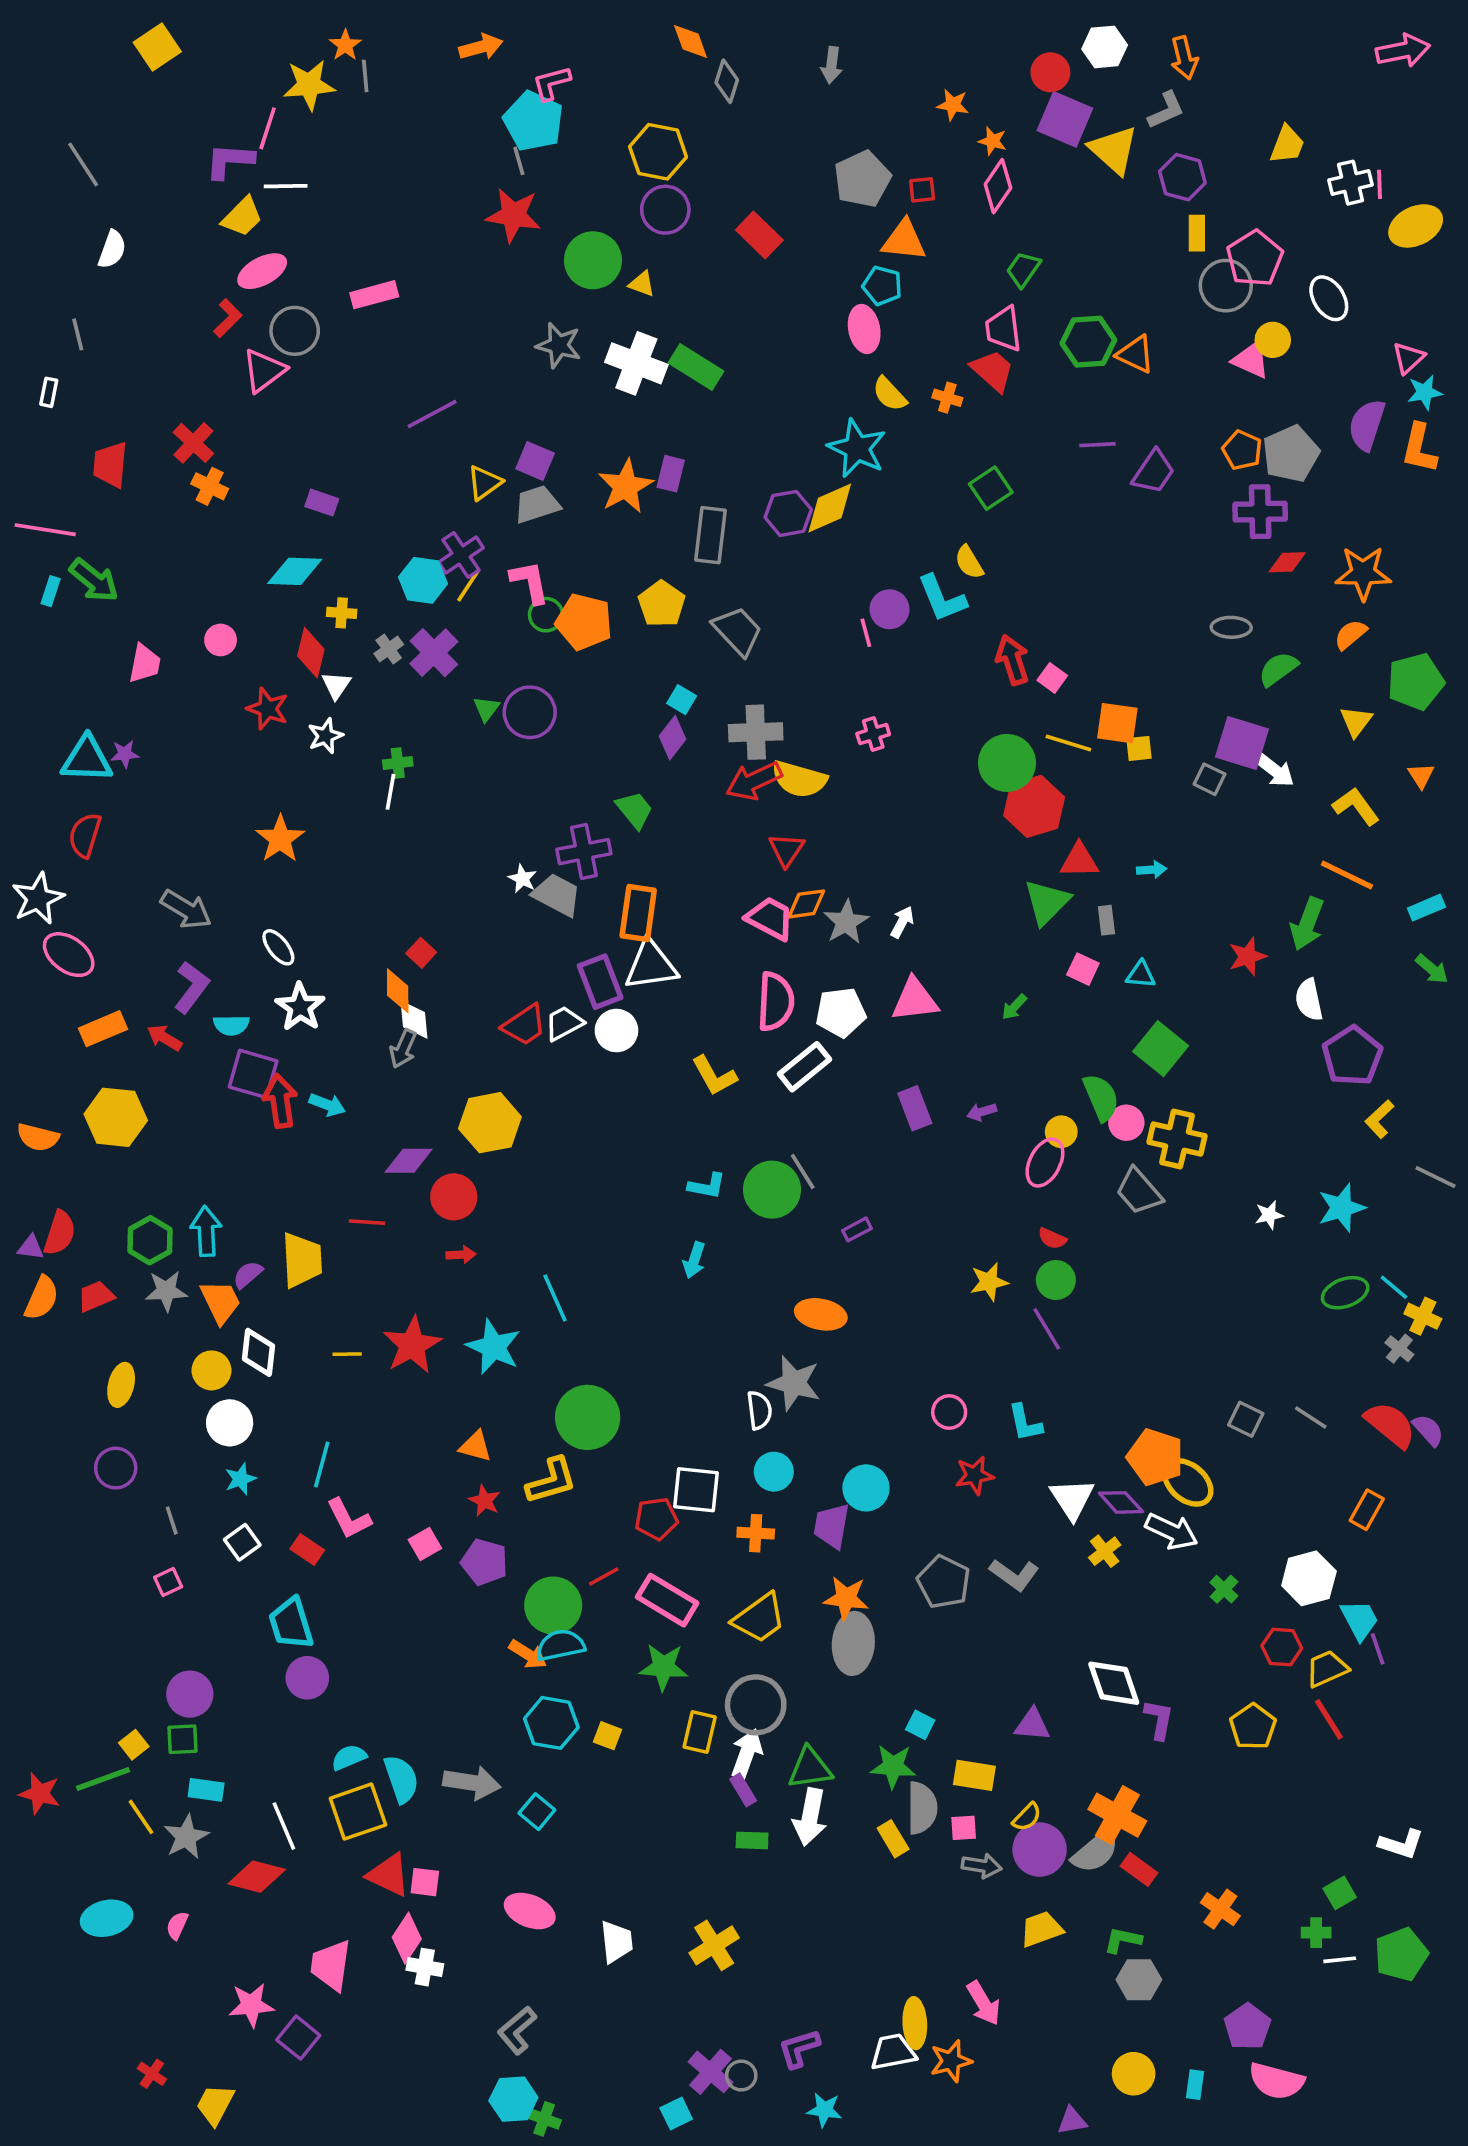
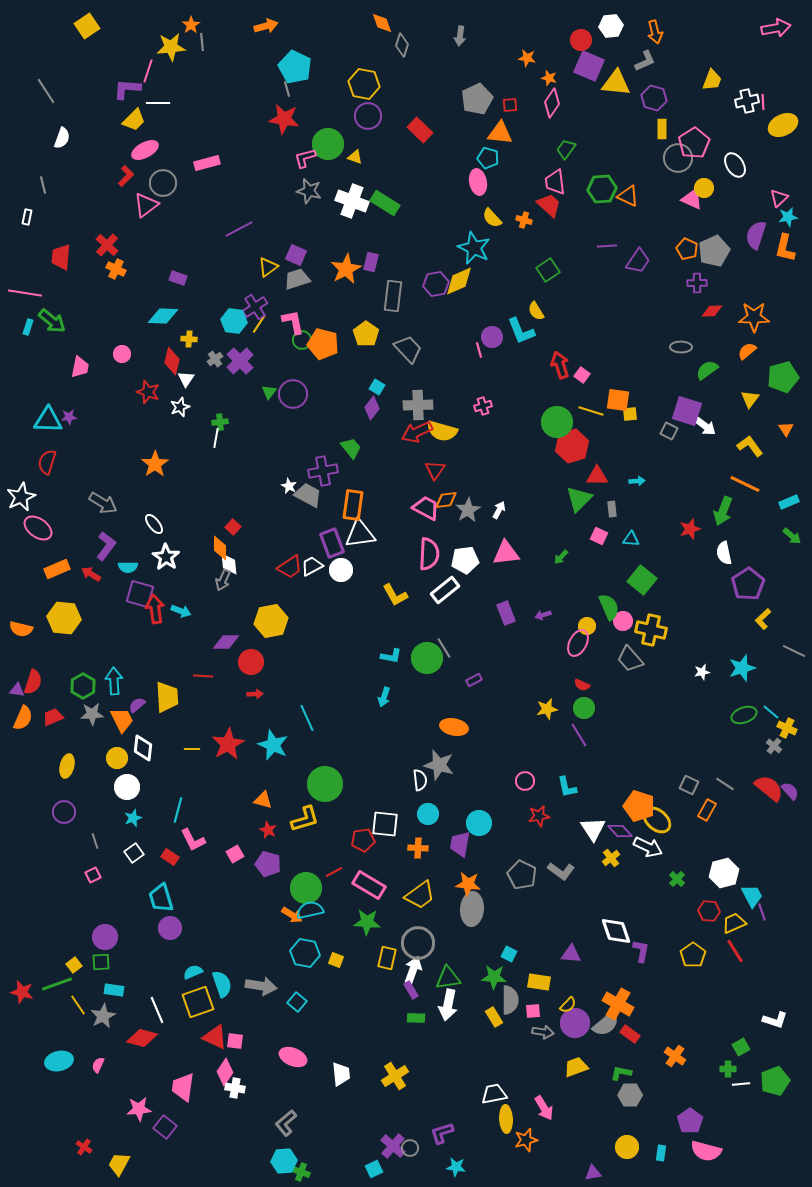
pink L-shape: (551, 83) -> (305, 158), moved
yellow triangle: (1114, 150) -> (616, 83), turned -36
purple cross: (1260, 512) -> (697, 283), size x0.7
orange rectangle: (1367, 1510) -> (707, 810), moved
white trapezoid: (893, 2052) -> (494, 1094), moved

